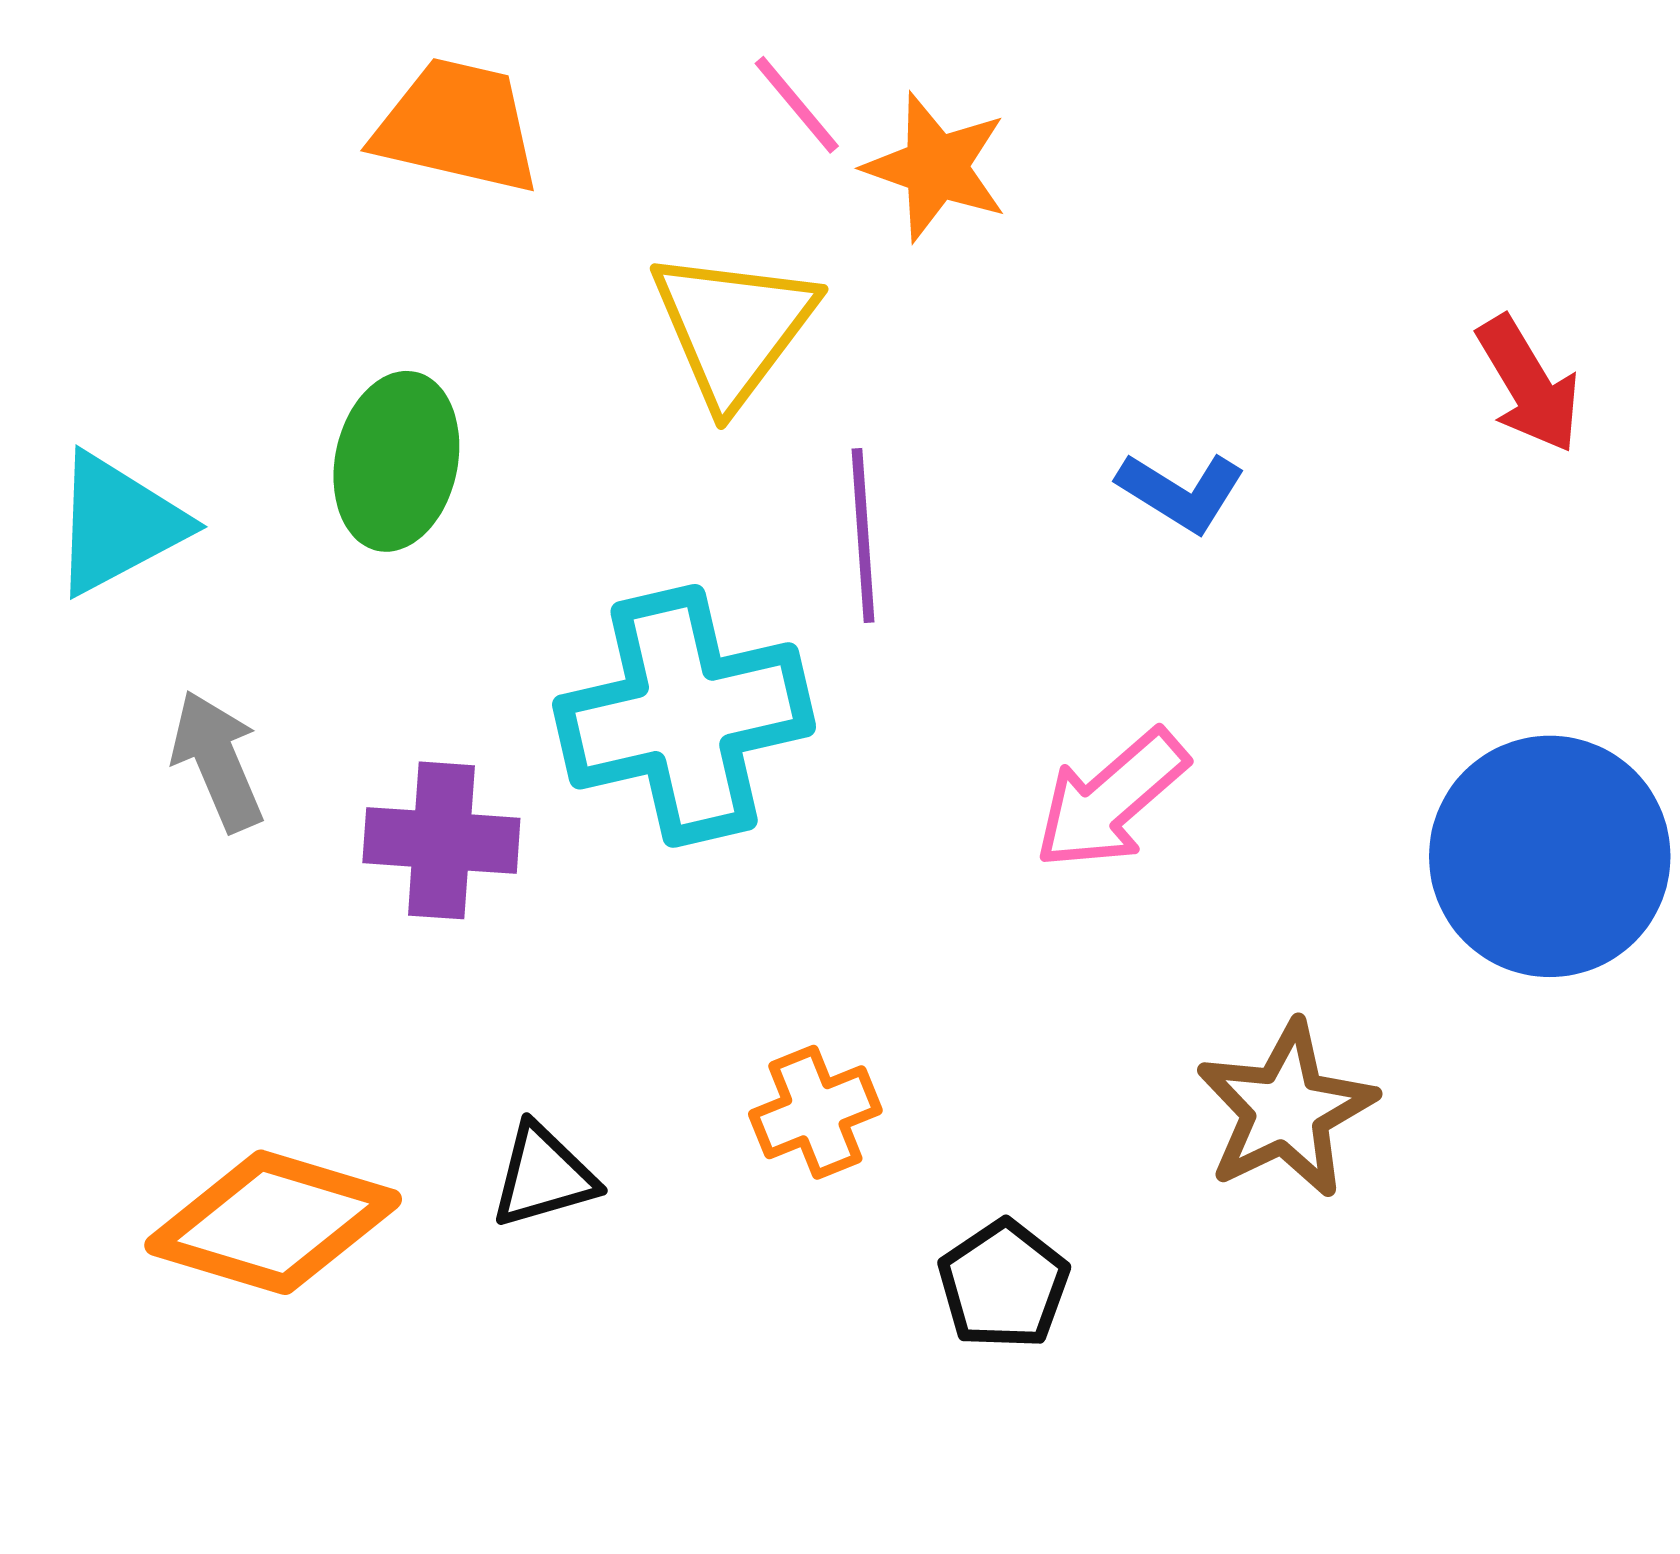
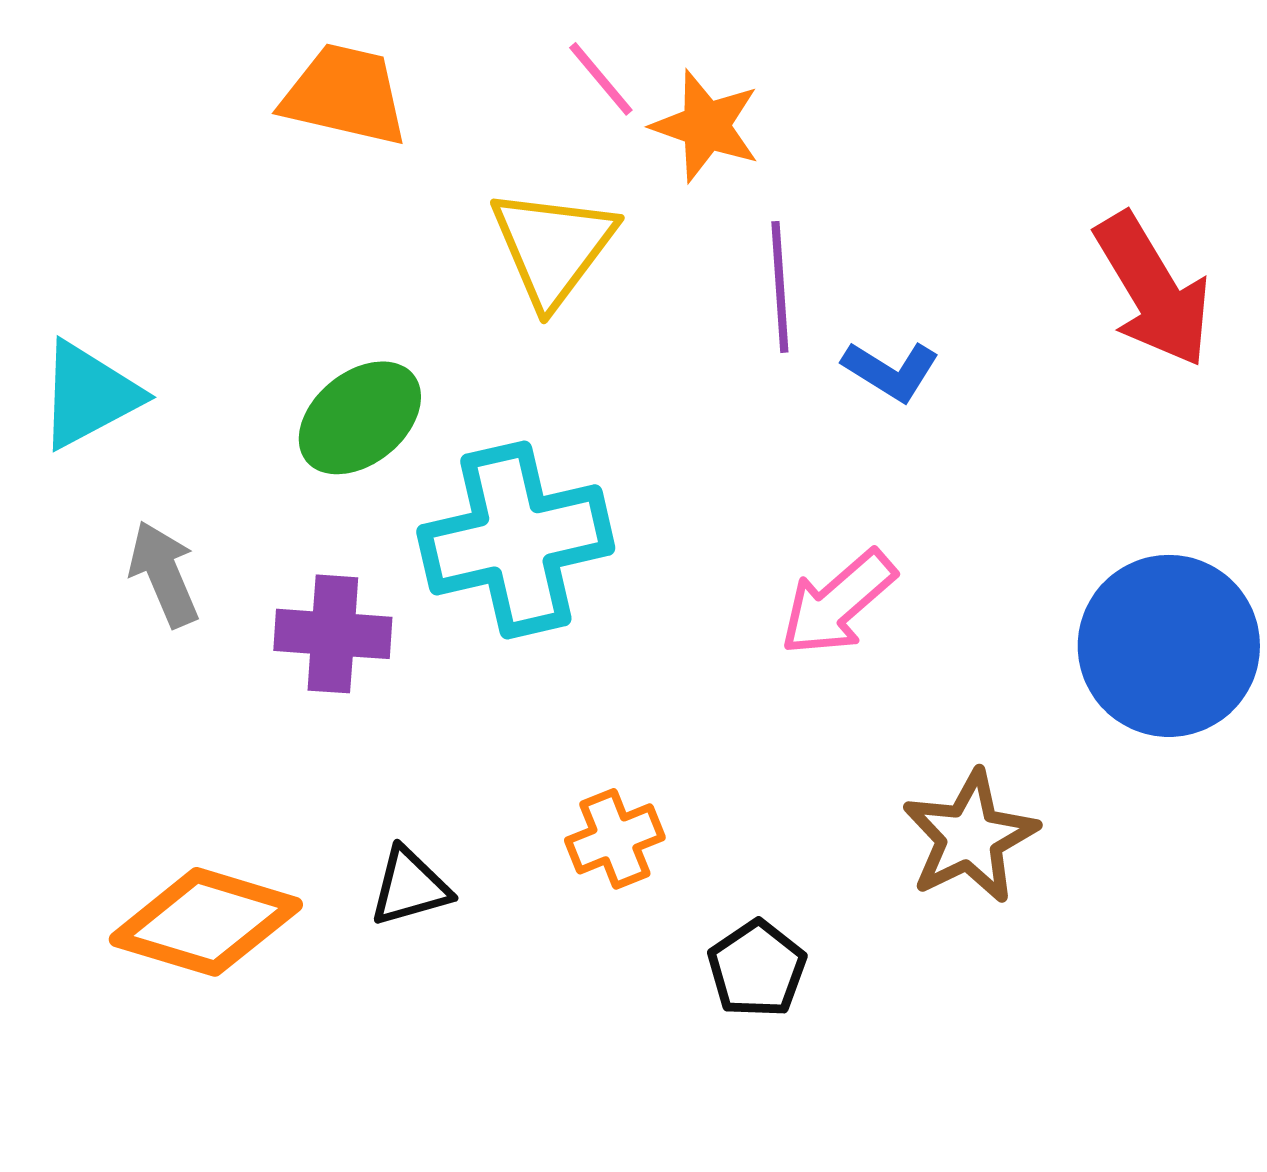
red arrow: (1529, 384) -> (1153, 290), size x1.5
green ellipse: (396, 461) -> (360, 418), moved, turned 39
purple line: (863, 536) -> (780, 287), moved

